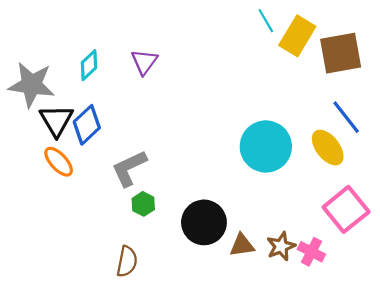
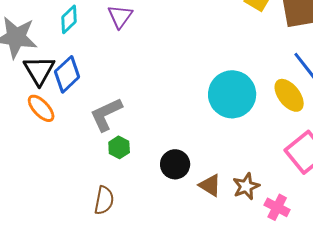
black circle: (204, 222) -> (175, 164), size x0.7
brown triangle: (242, 245) -> (210, 185), turned 40
pink cross: (311, 252) -> (277, 207), moved

